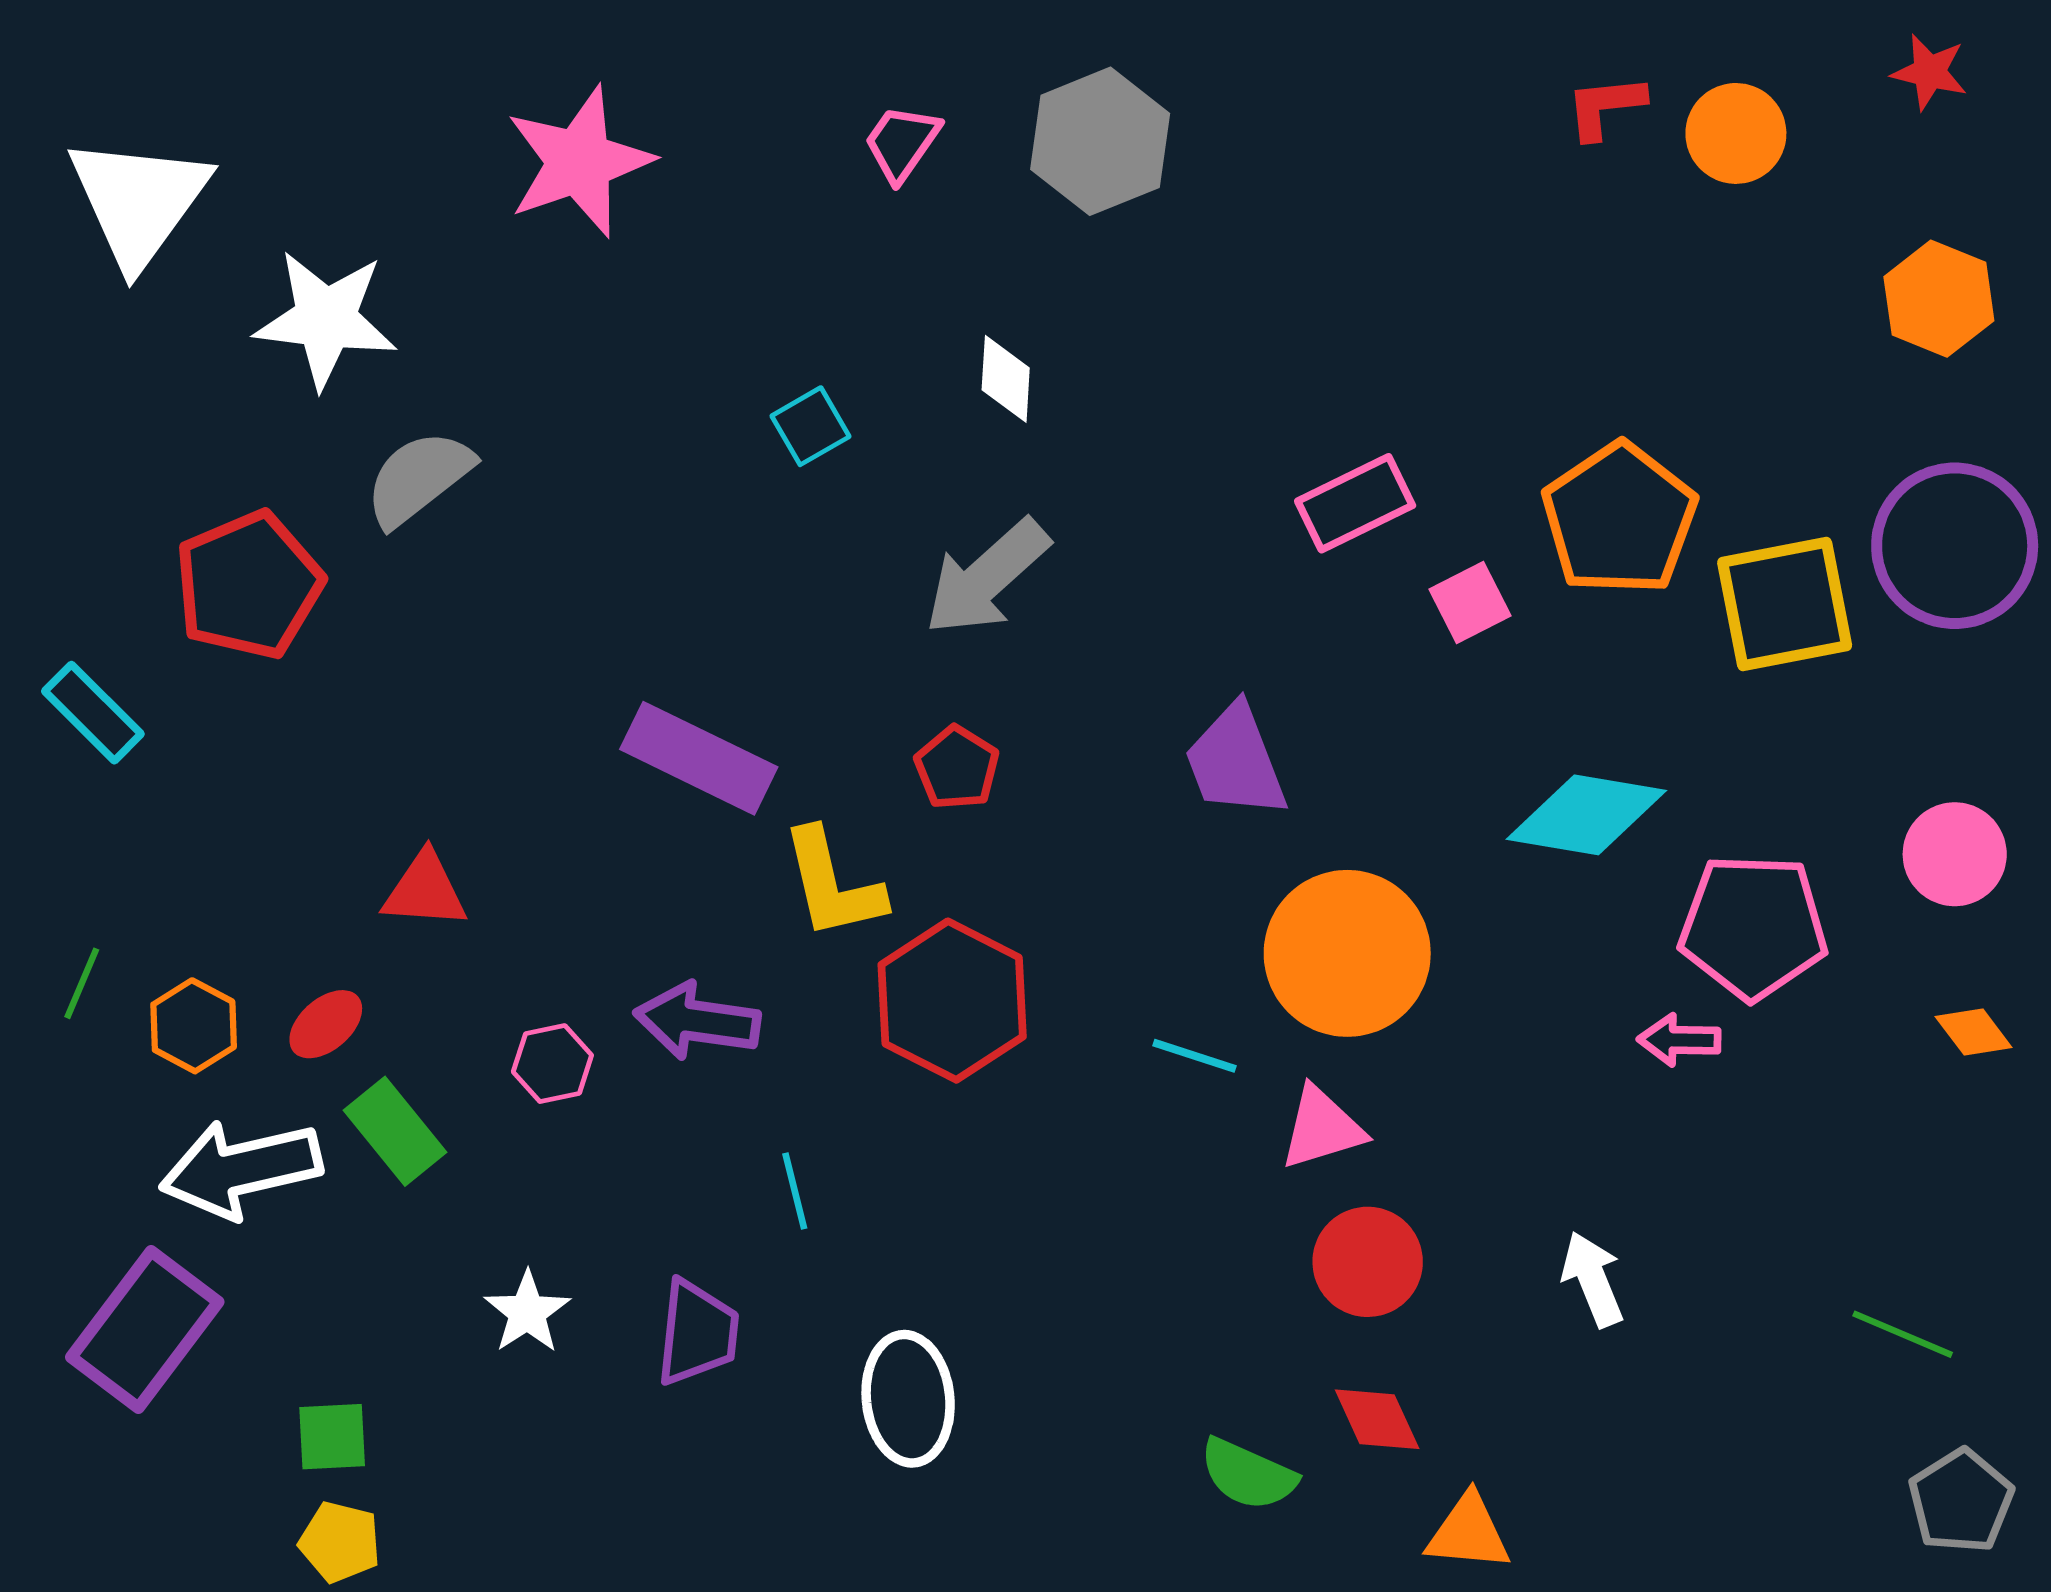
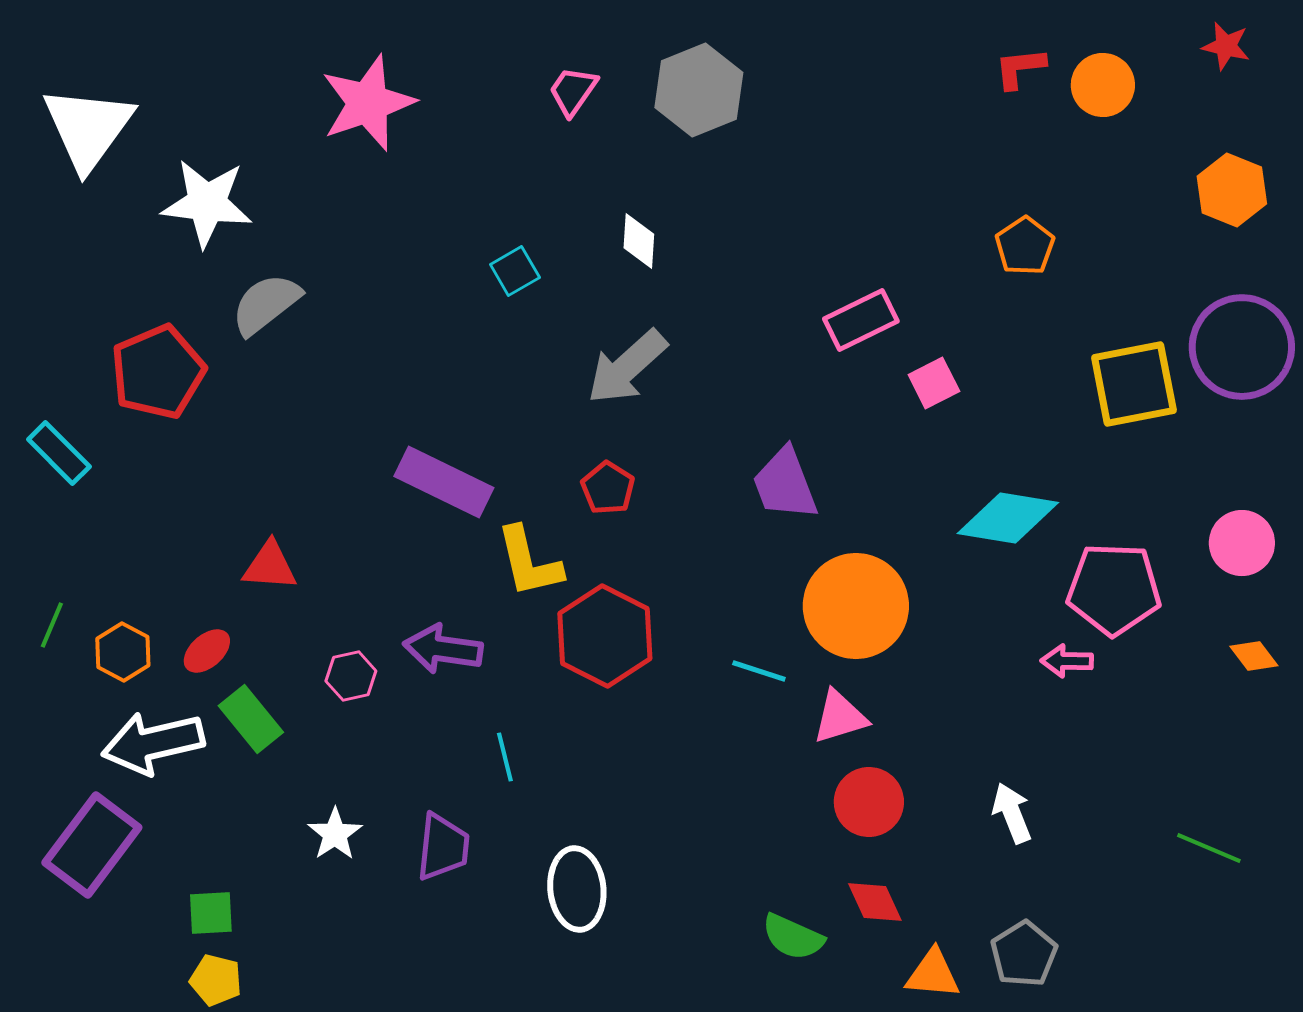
orange pentagon: (1619, 519) -> (1025, 246), moved, size x0.6
gray pentagon: (1961, 1501) -> (1024, 954), moved

